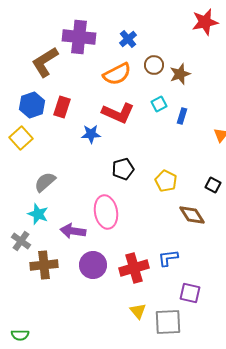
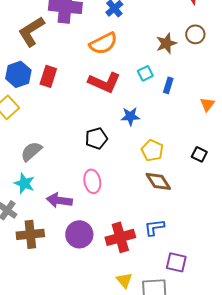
brown circle: (154, 65) -> (195, 34), moved
blue star: (91, 134) -> (130, 116), moved
black pentagon: (123, 169) -> (96, 138), moved
pink ellipse: (106, 212) -> (92, 181), size x0.7
brown diamond: (192, 215) -> (158, 181), moved

